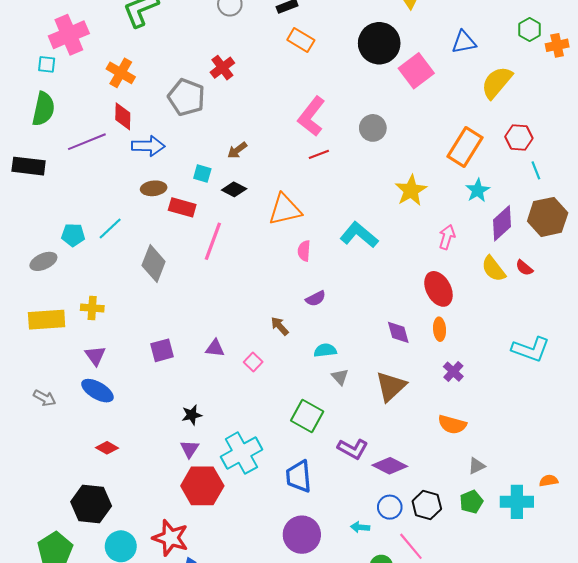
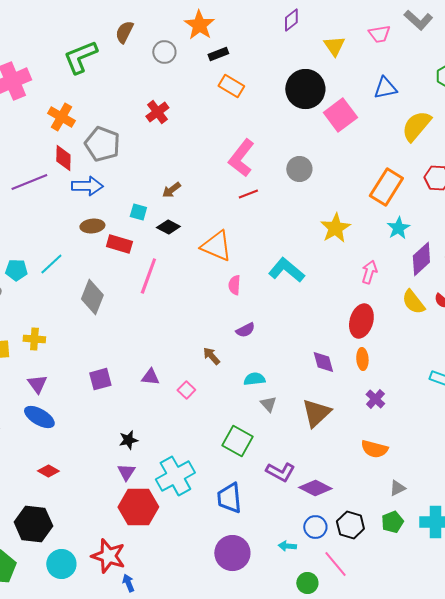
gray pentagon: (186, 97) -> (102, 144), moved
orange triangle: (285, 210) -> (216, 246), turned 36
red ellipse: (438, 289) -> (361, 321), turned 44

